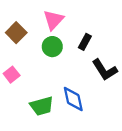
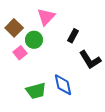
green circle: (52, 47) -> (34, 40), moved
pink square: (12, 75) -> (20, 53), moved

